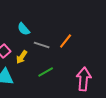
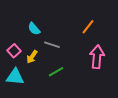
orange line: (66, 41) -> (88, 27), moved
pink arrow: (84, 79) -> (97, 57), moved

